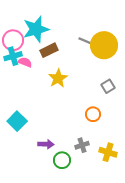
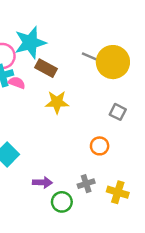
brown rectangle: (49, 50) -> (46, 68), turned 54
yellow star: (58, 78) -> (57, 102), turned 30
gray square: (108, 86) -> (118, 112), turned -32

